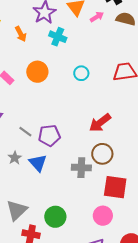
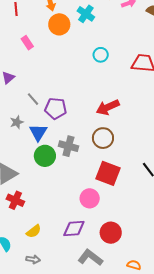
orange circle: (37, 72) -> (59, 24), moved
gray cross: (81, 168) -> (68, 146), moved
green circle: (55, 217) -> (45, 156), moved

